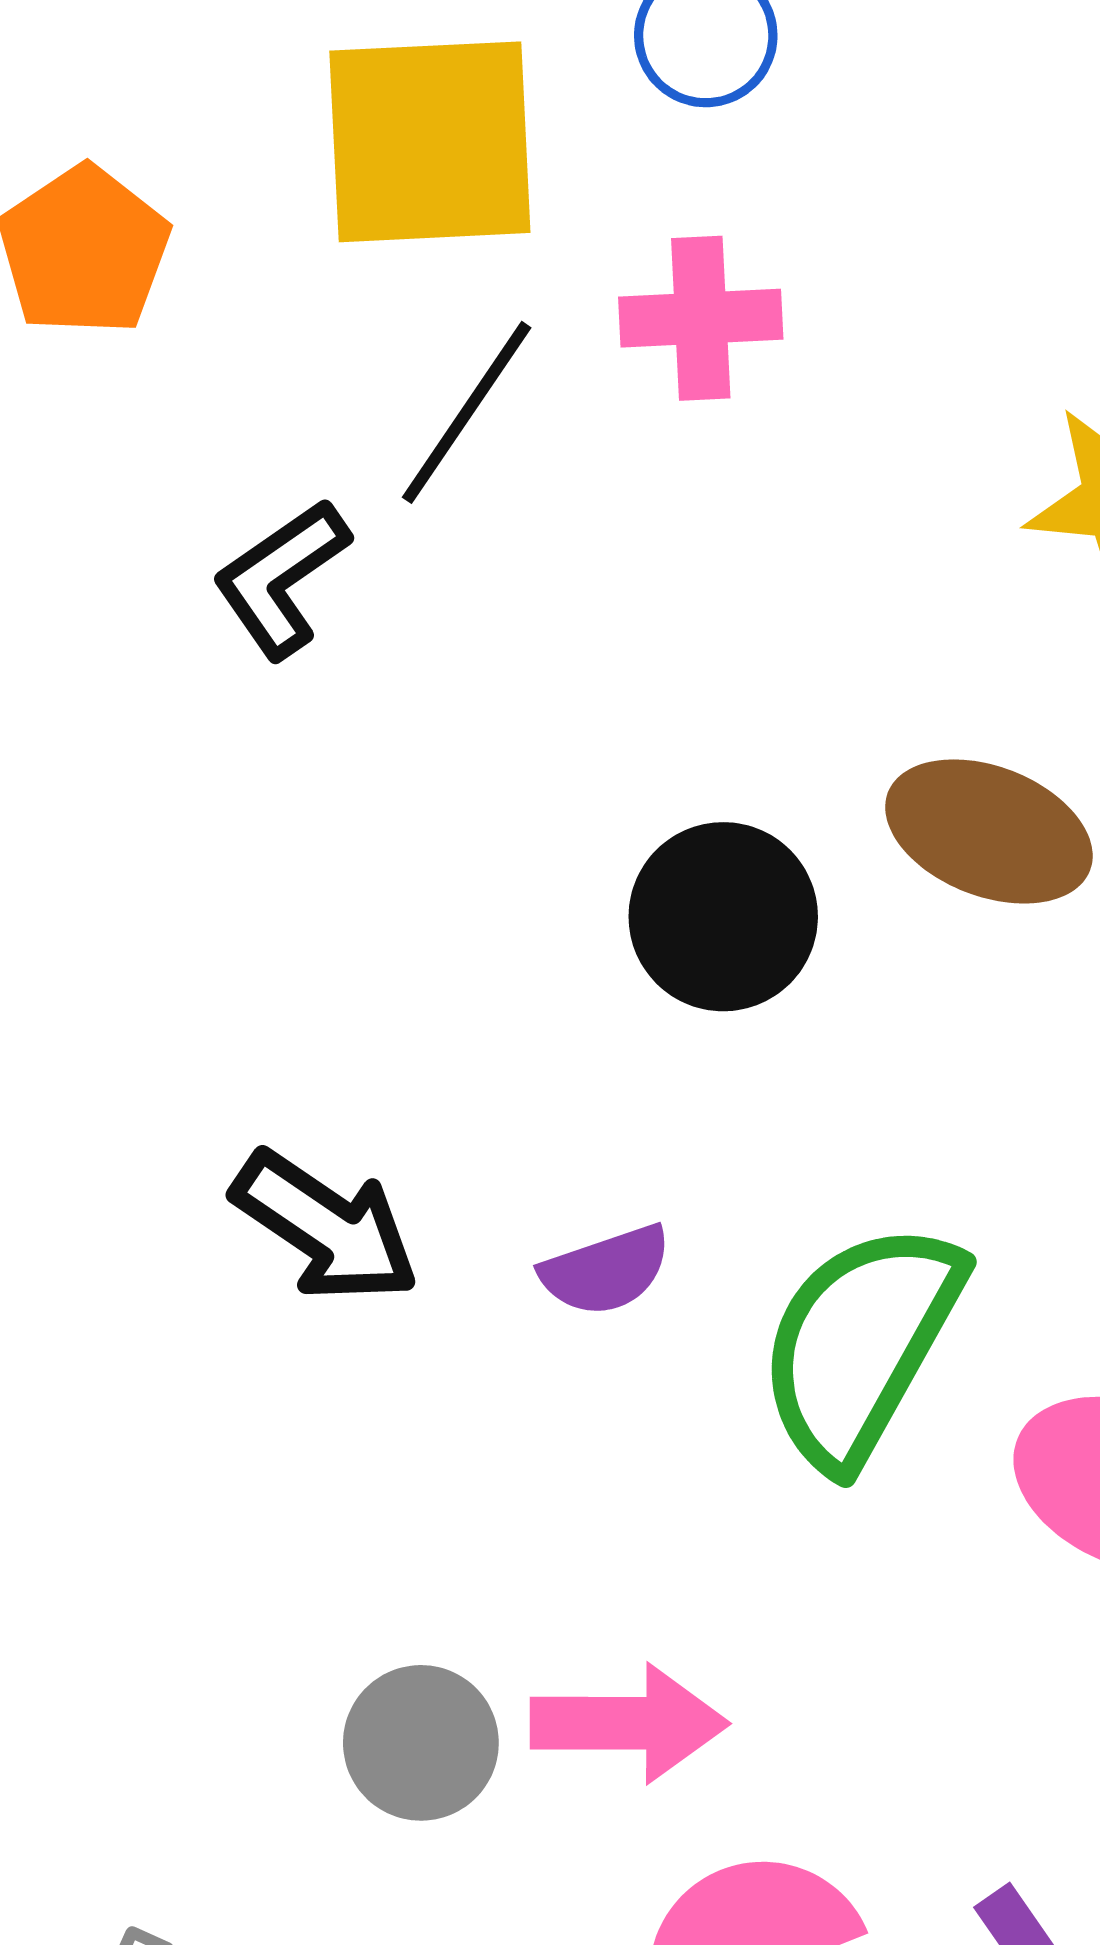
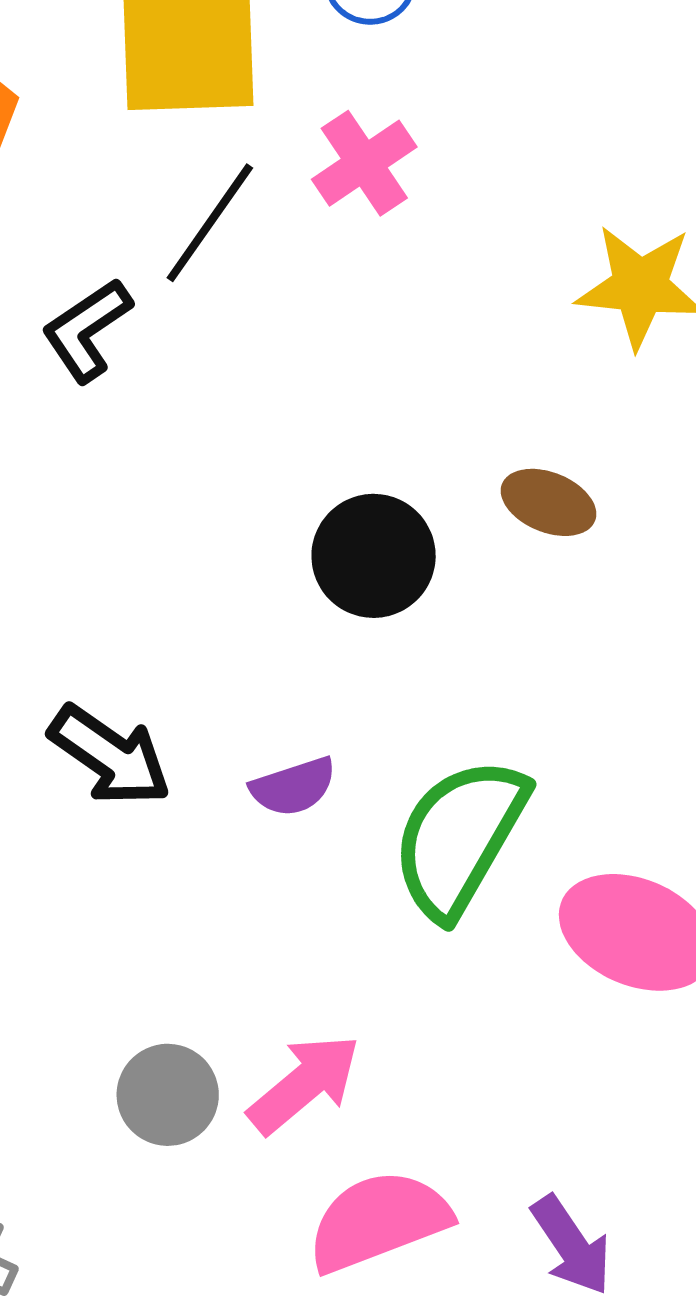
pink cross: (701, 318) -> (364, 163), turned -32
brown ellipse: (989, 831) -> (549, 502), size x0.7
pink arrow: (629, 1723) -> (304, 1084), turned -41

